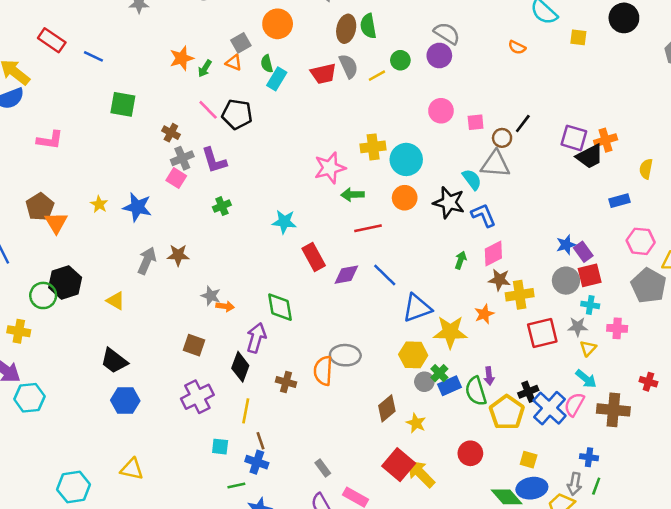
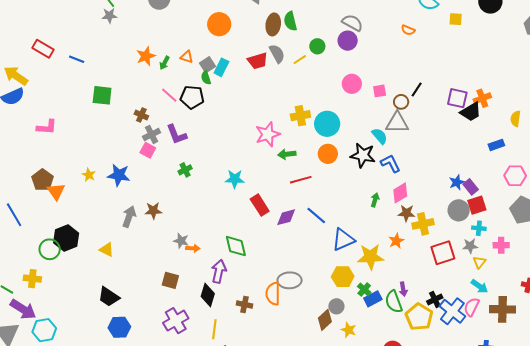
gray square: (241, 43) -> (207, 65), moved
green semicircle: (267, 64) -> (206, 78), moved
gray circle: (424, 382) -> (336, 306), moved

